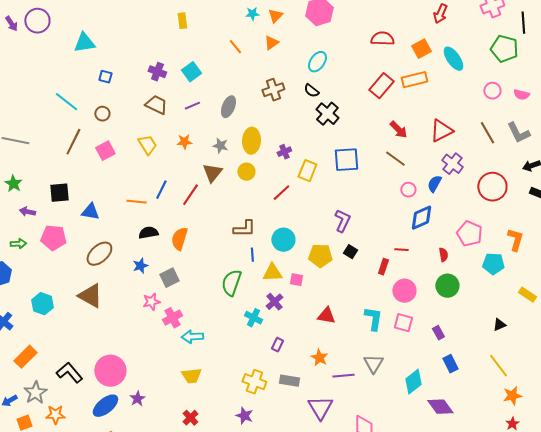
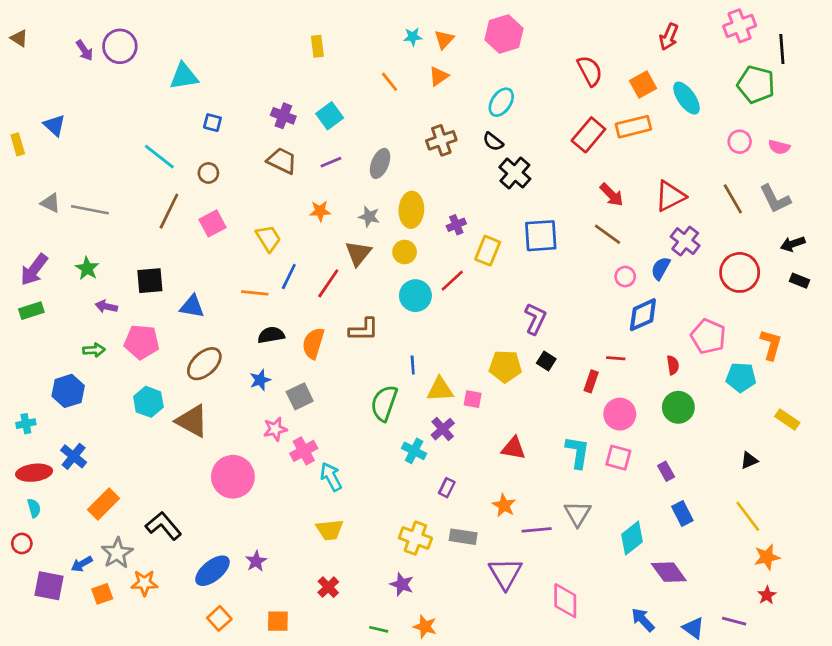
red semicircle: (382, 39) -> (590, 71), turned 60
yellow trapezoid: (147, 145) -> (268, 238), moved
brown L-shape: (244, 229) -> (364, 330), moved
cyan circle: (283, 240) -> (415, 296), moved
cyan hexagon: (42, 304) -> (148, 402), moved
cyan arrow: (192, 337) -> (331, 477), turned 65
pink circle: (110, 371) -> (233, 477), moved

